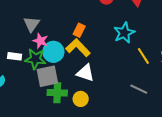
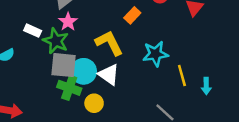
orange rectangle: (79, 30) -> (132, 15), moved
cyan star: (124, 33) -> (155, 54), moved
cyan circle: (53, 52) -> (84, 71), moved

